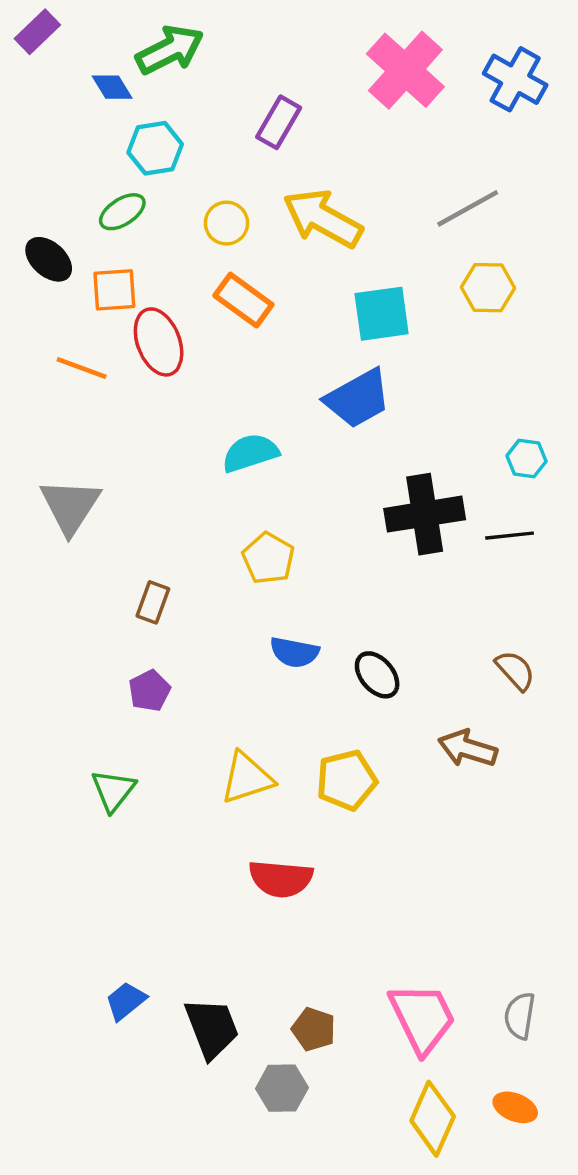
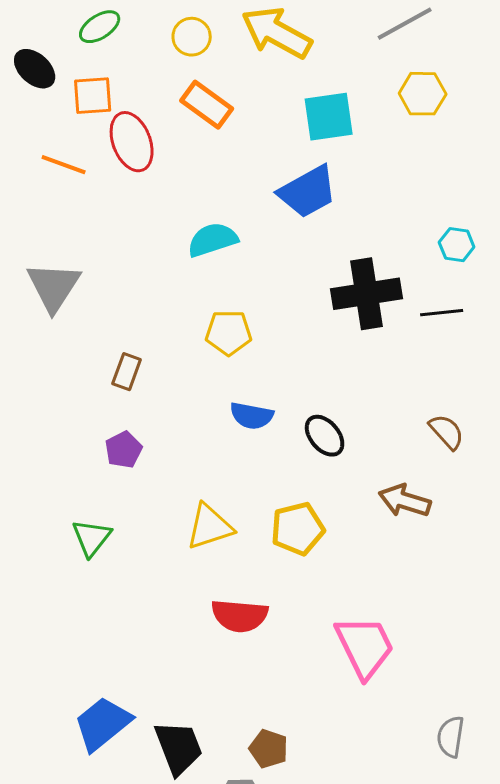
yellow pentagon: (268, 558) -> (229, 333), turned -30
blue trapezoid: (126, 1001) -> (103, 724), size x1.6
pink trapezoid: (422, 1018) -> (365, 647), moved

